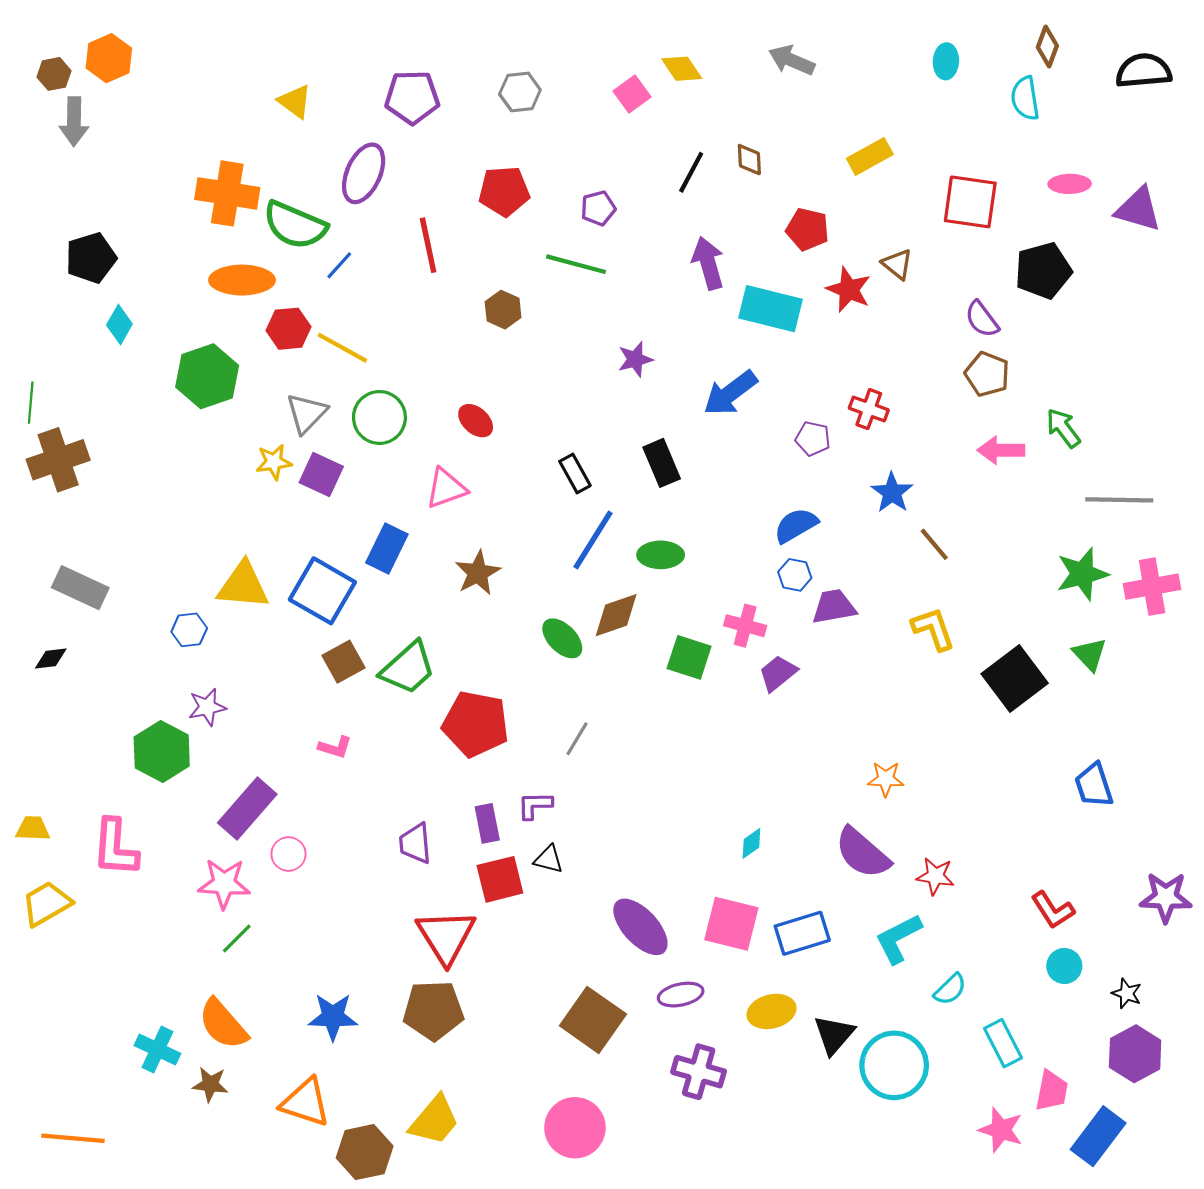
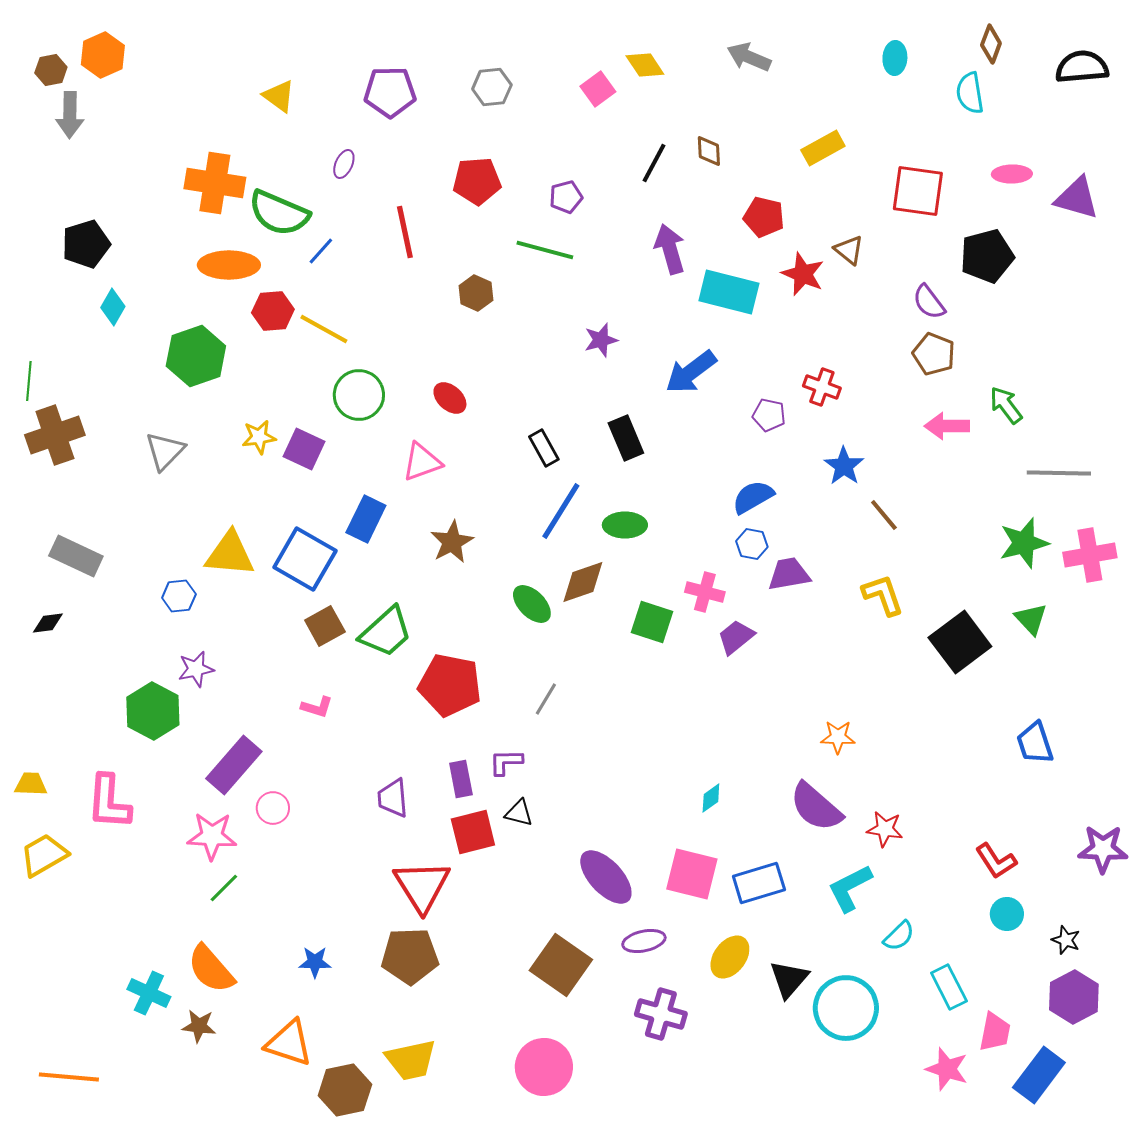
purple ellipse: (364, 173) -> (344, 164), size x0.5
gray triangle: (307, 413) -> (165, 451), moved
yellow ellipse: (772, 1011) -> (730, 957), turned -39
blue star: (333, 1017) -> (315, 962), size x0.7
yellow trapezoid: (434, 1120) -> (411, 1060), turned 38

